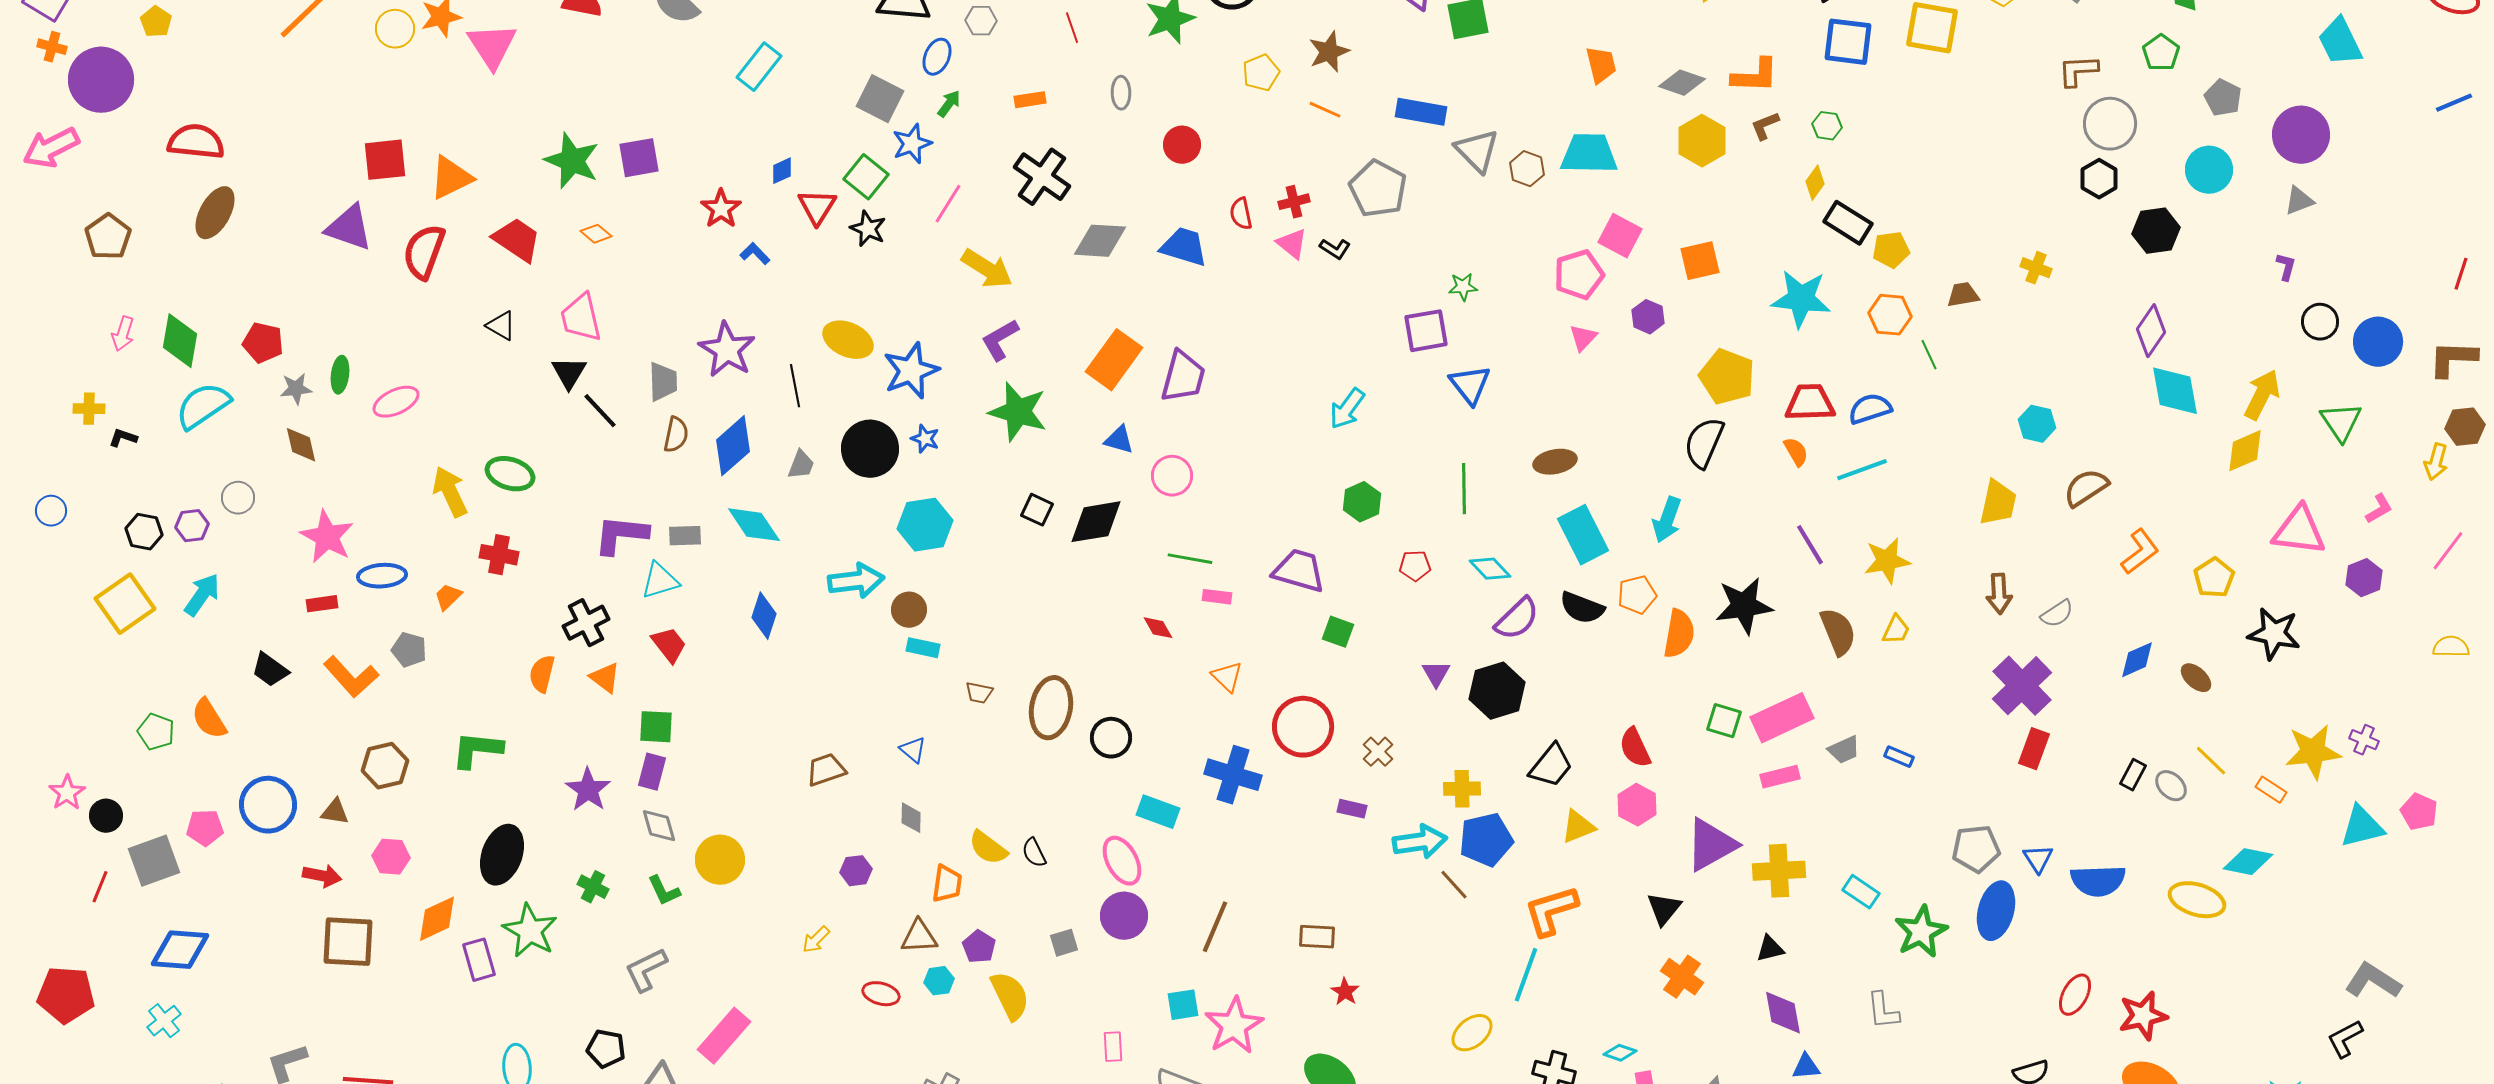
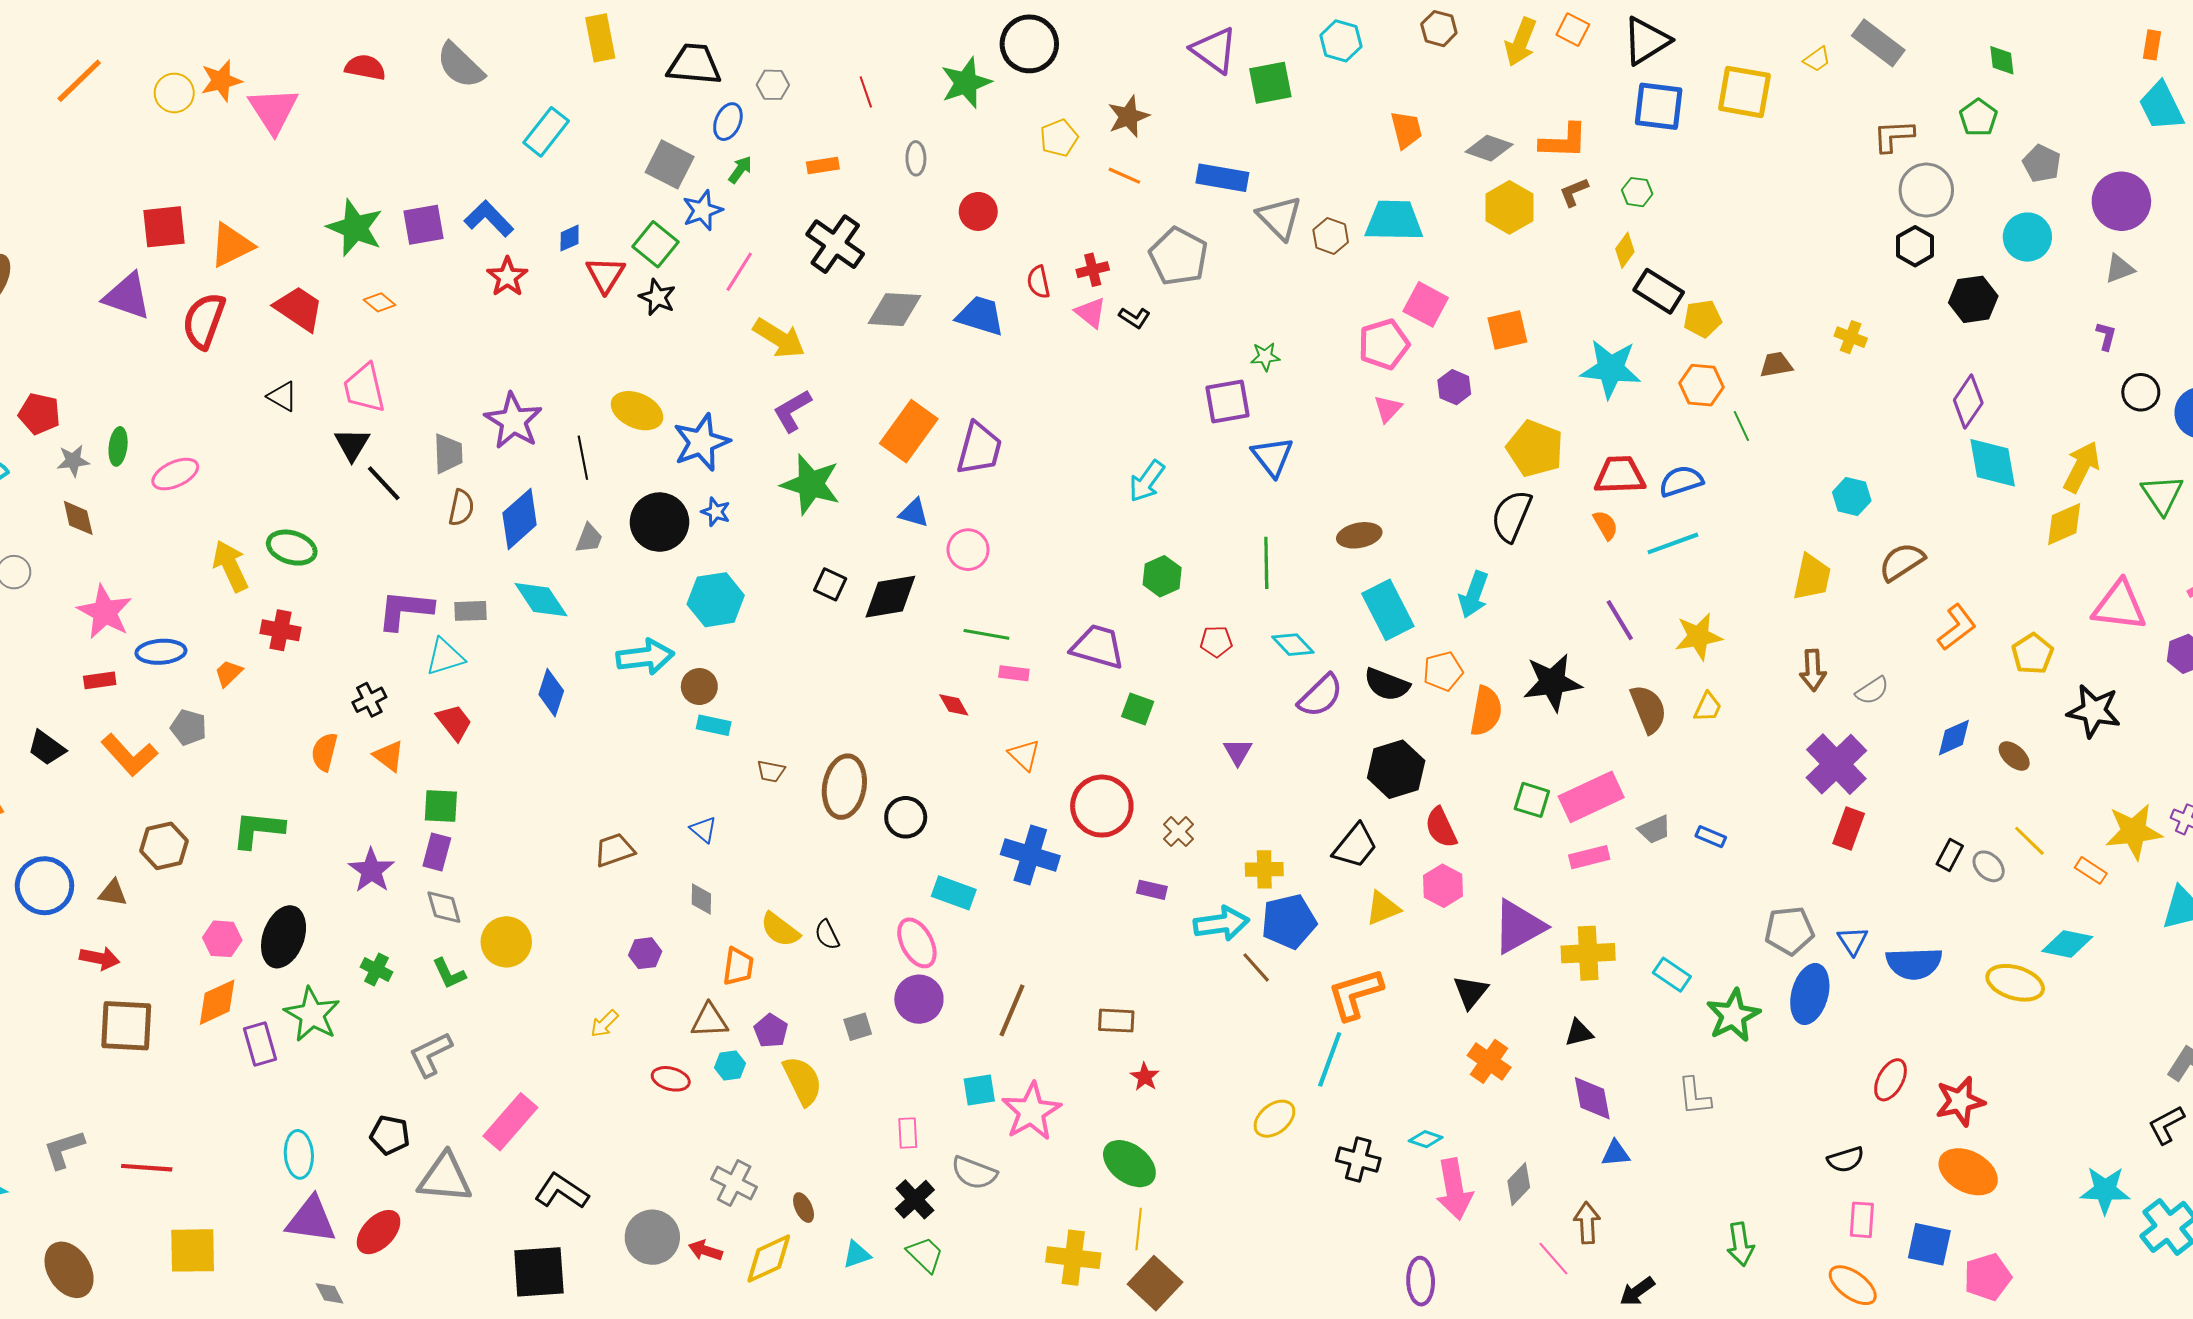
blue L-shape: (755, 254) -> (489, 219), moved, size x1.6
black cross: (586, 623) -> (369, 700), size x0.7
black hexagon: (1497, 691) -> (1396, 769), moved
pink hexagon: (391, 857) -> (222, 939), moved

